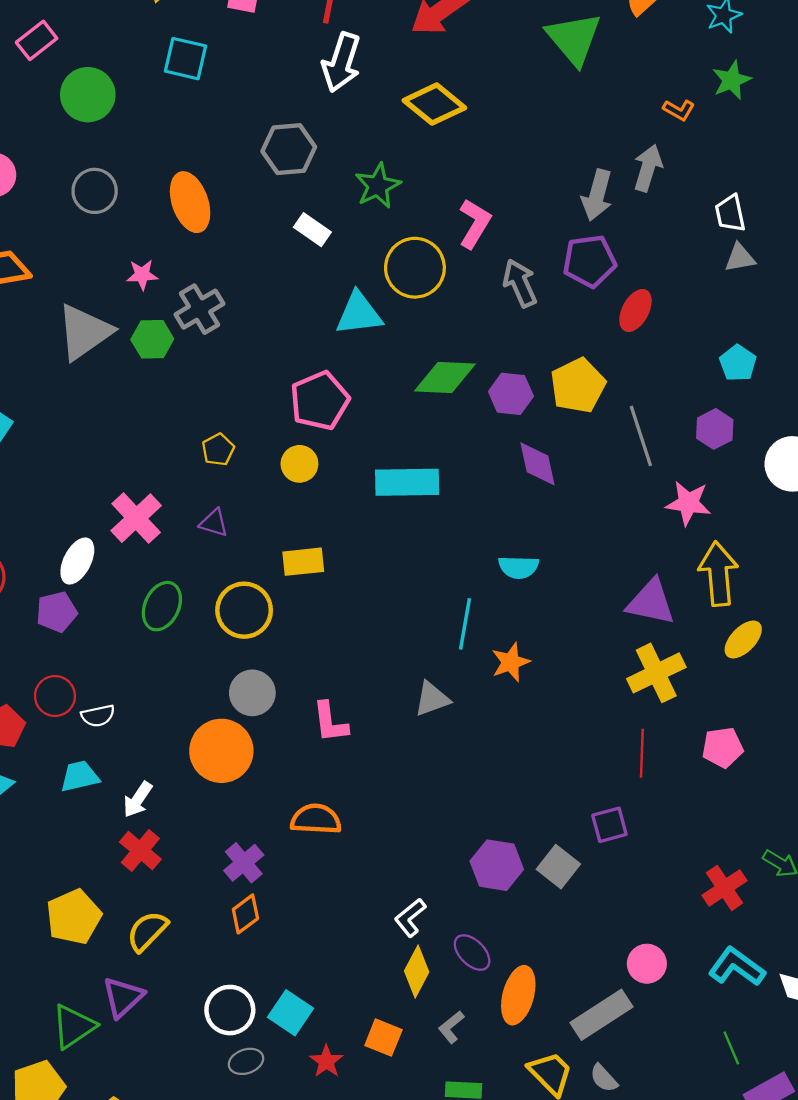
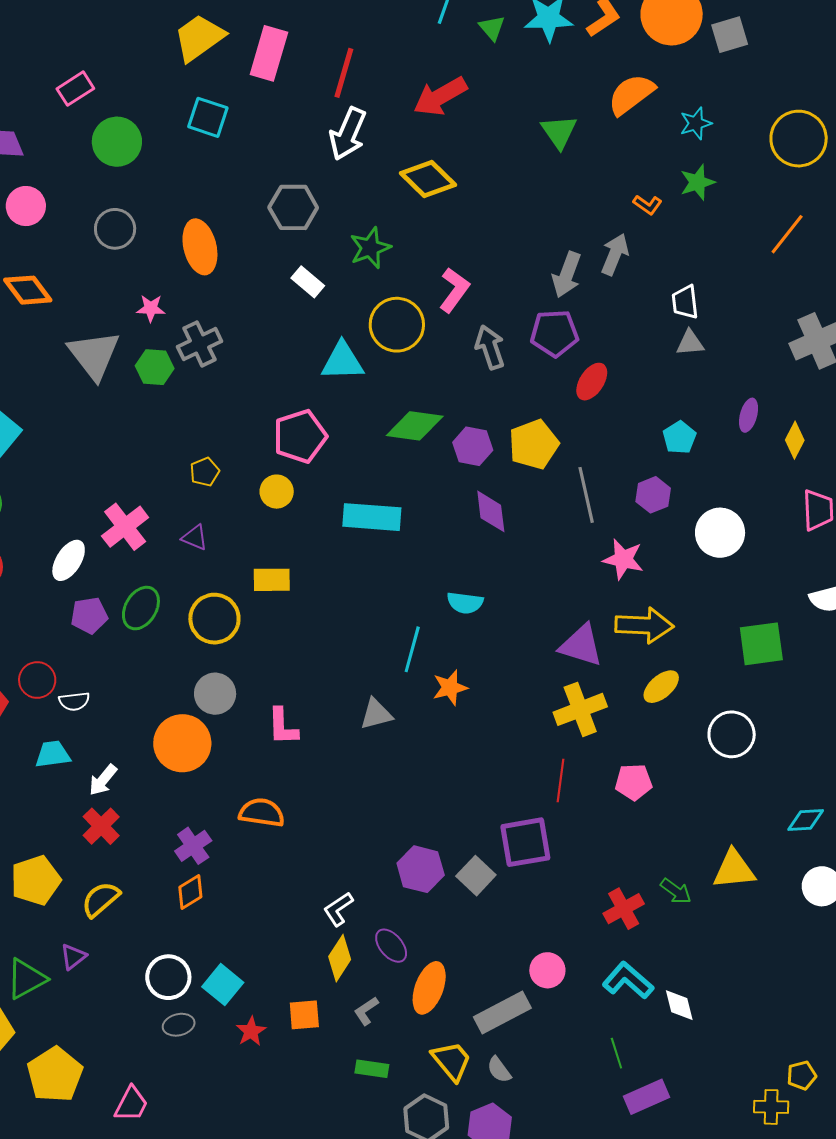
green triangle: (574, 39) -> (559, 132), size x0.7
gray triangle: (84, 332) -> (94, 355), turned -38
yellow arrow: (718, 574) -> (644, 625), turned 92
purple pentagon: (57, 612) -> (89, 615), moved
purple square: (609, 825) -> (525, 842), size x1.6
purple triangle: (123, 997) -> (73, 957), size x0.7
orange square: (383, 1038) -> (304, 1015), turned -32

